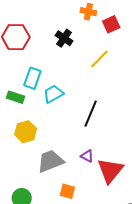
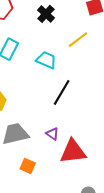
cyan trapezoid: (53, 94) -> (46, 60), moved, turned 45
red triangle: (110, 171) -> (73, 152), turned 36

